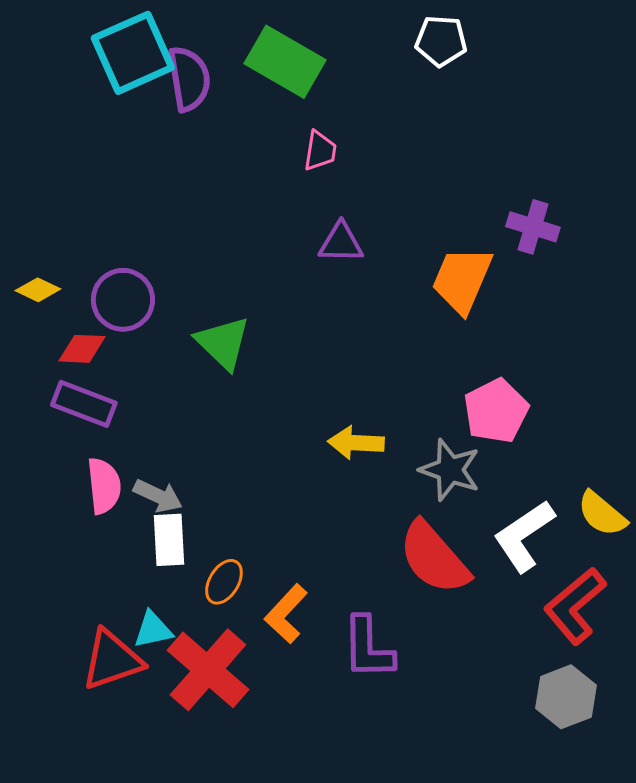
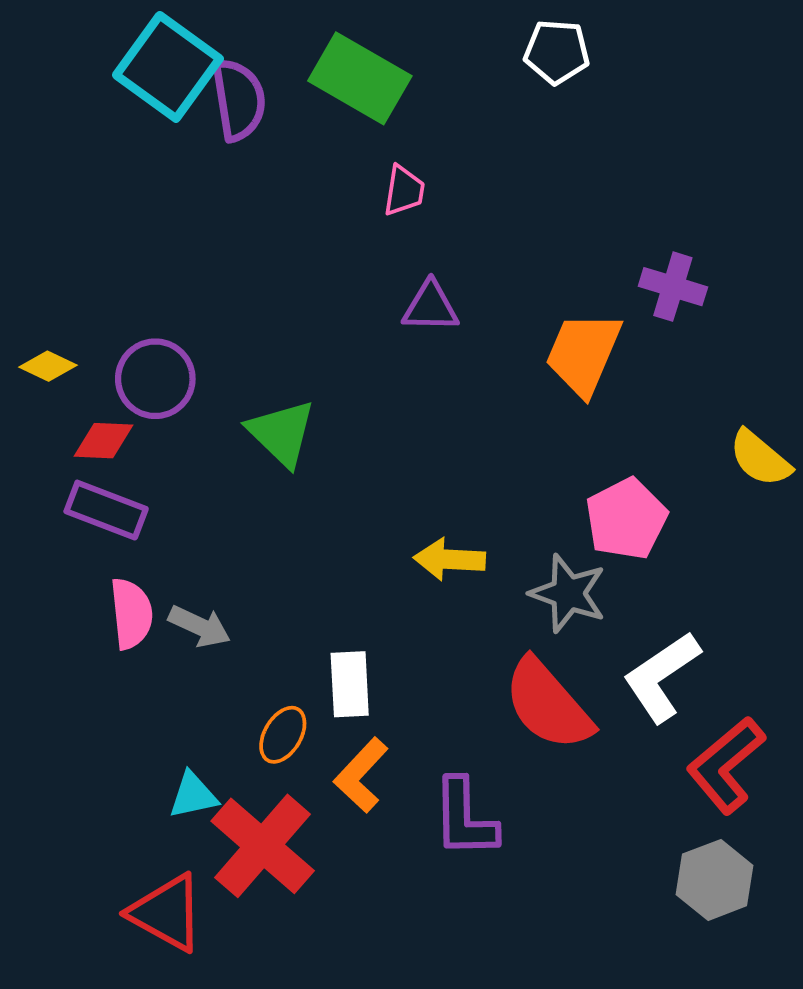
cyan square: (133, 53) -> (168, 67), turned -30
yellow semicircle: (602, 514) -> (760, 458), moved
white rectangle: (169, 540) -> (350, 684), moved
red triangle: (112, 660) -> (167, 913), moved, turned 48

